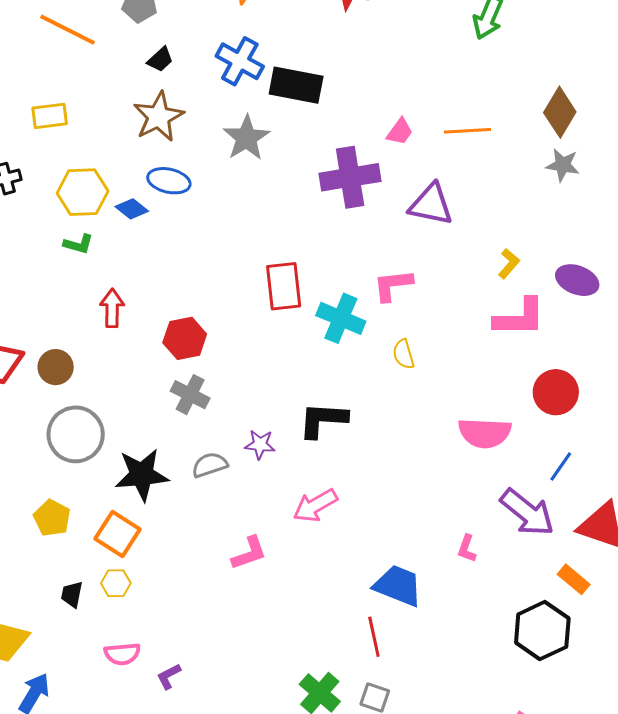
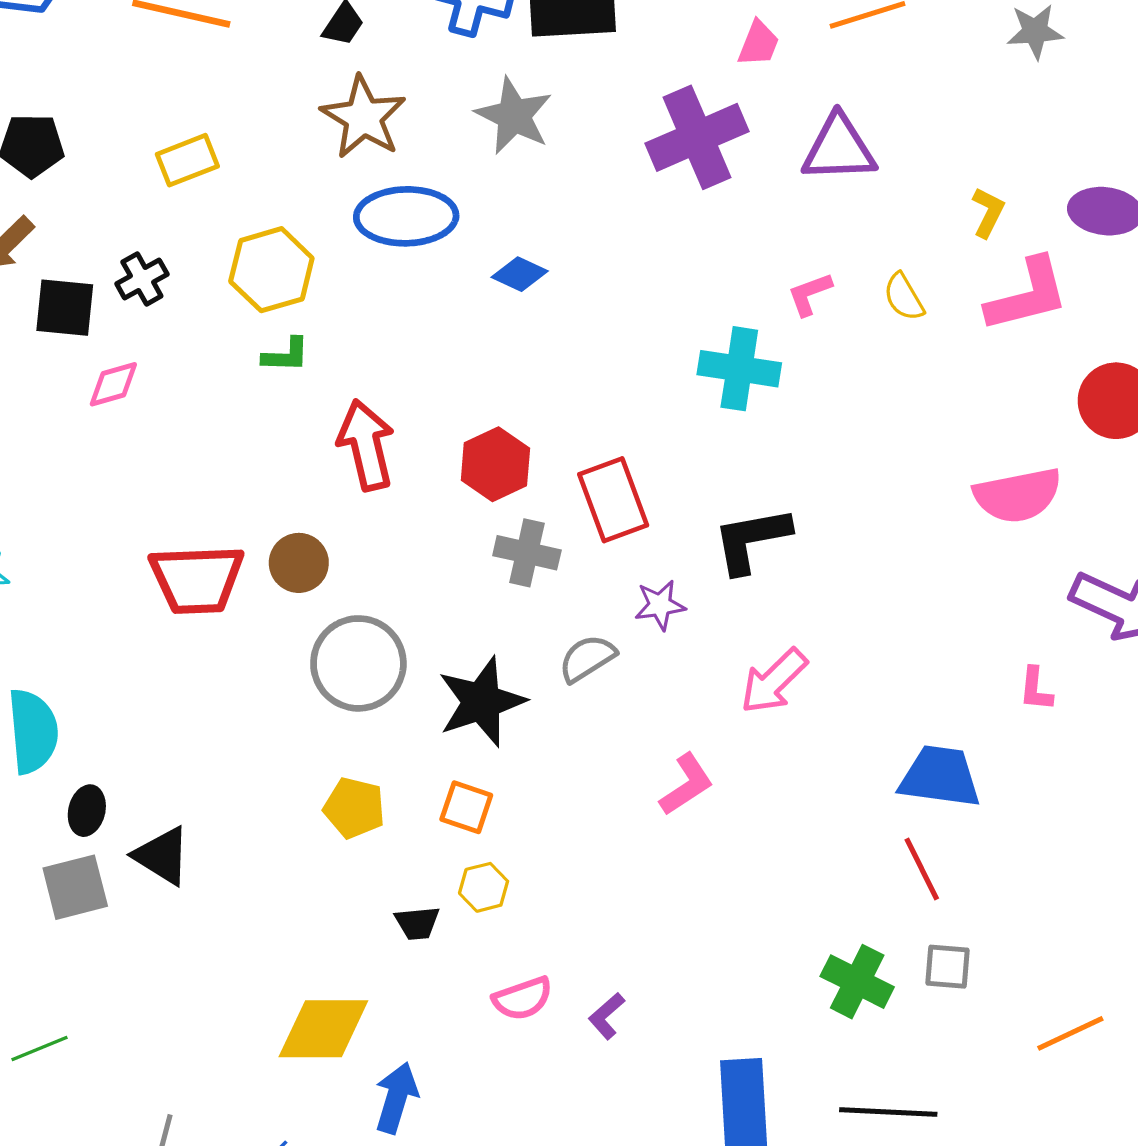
blue ellipse: (169, 181) -> (406, 216), size x1.4
blue diamond: (132, 209) -> (520, 274), moved
pink L-shape: (393, 285) -> (810, 294), size x0.7
red rectangle: (284, 286) -> (613, 500), moved
red arrow: (112, 308) -> (366, 445), size x1.4
yellow semicircle: (404, 354) -> (904, 297), moved
orange square: (117, 534) -> (466, 807), size x0.7
black trapezoid: (72, 594) -> (417, 923), turned -92

